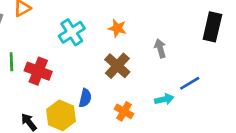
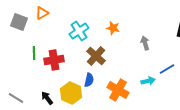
brown cross: (117, 66) -> (96, 56), moved
red cross: (38, 71) -> (54, 60), turned -30
orange cross: (124, 111) -> (118, 90), size x1.5

